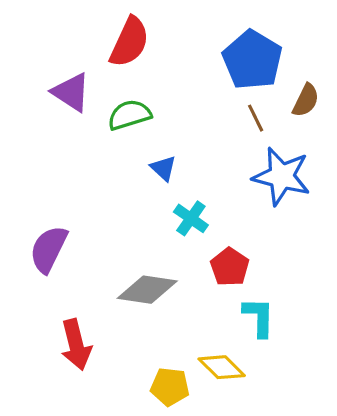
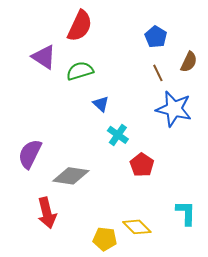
blue pentagon: (252, 60) -> (156, 37), size x0.6
gray diamond: (147, 290) -> (71, 176), moved
cyan L-shape: (259, 317) -> (186, 213), moved

